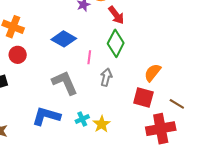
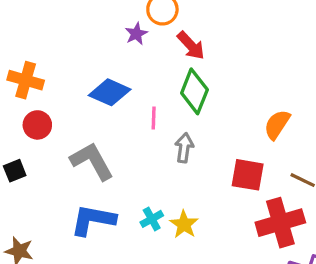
orange semicircle: (153, 73) -> (277, 125), moved
gray L-shape: (65, 83) -> (92, 161), moved

